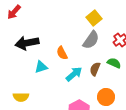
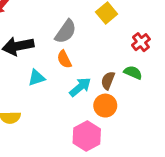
gray semicircle: (91, 40) -> (66, 32), moved
orange circle: (106, 97) -> (105, 106), moved

